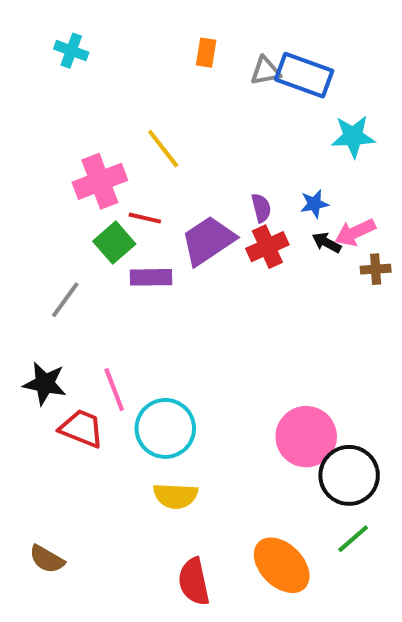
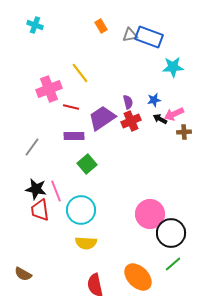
orange rectangle: (206, 53) -> (101, 26), turned -40
green square: (114, 243) -> (87, 164), moved
black star: (45, 384) -> (36, 189), moved
red trapezoid: (82, 428) -> (40, 210), turned -120

